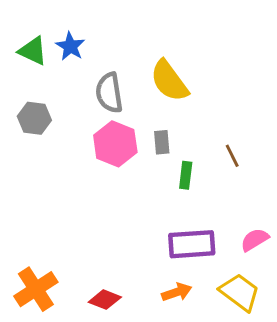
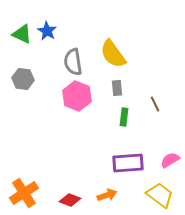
gray rectangle: (162, 142) -> (117, 88), moved
orange arrow: (177, 292) -> (107, 195), moved

